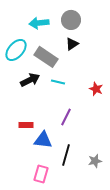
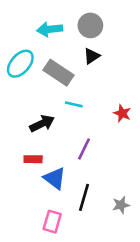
black arrow: (30, 80) -> (42, 124), moved
blue triangle: (43, 140) -> (55, 178), turned 30

